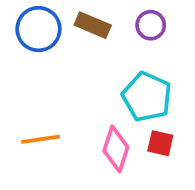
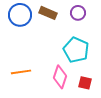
red square: (160, 143) -> (85, 83), moved

